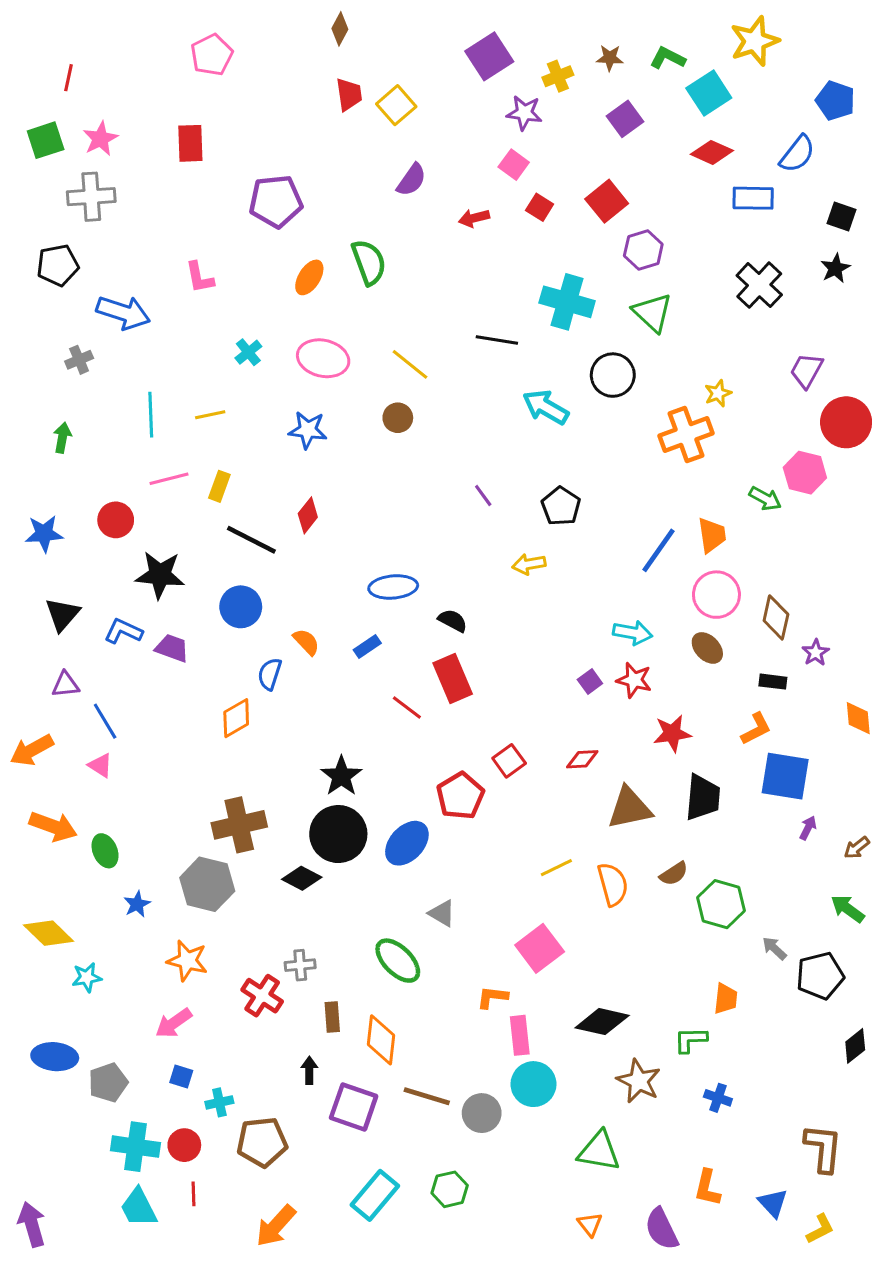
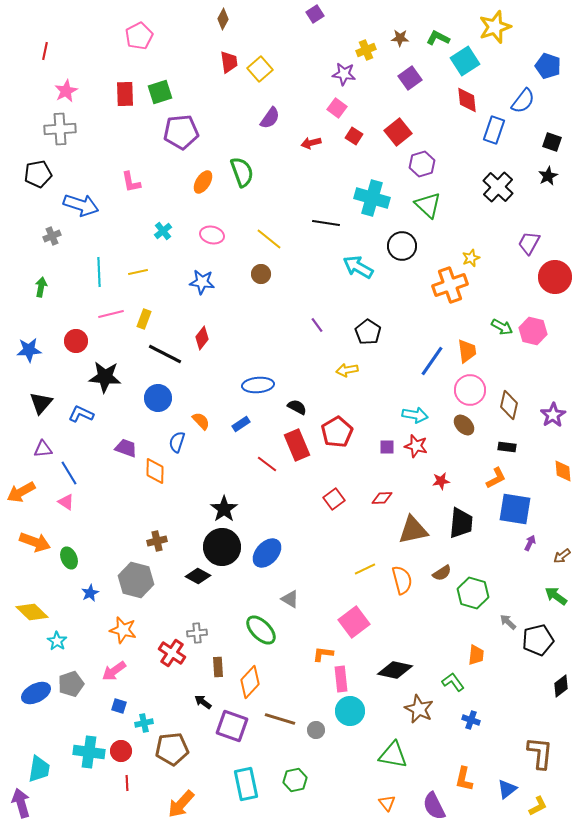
purple square: (489, 56) -> (315, 14), moved, size x0.6
green square: (46, 140) -> (160, 92), moved
red diamond: (712, 152) -> (467, 100), turned 60
blue rectangle: (753, 198) -> (494, 130), turned -72
pink ellipse: (323, 358) -> (212, 235), size x0.7
pink hexagon: (805, 473) -> (533, 331), moved
purple trapezoid: (172, 648) -> (126, 448), moved
purple star: (816, 653) -> (553, 415), moved, size x1.4
purple square: (590, 682) -> (387, 447), turned 35
orange diamond: (236, 718) -> (155, 471), turned -60
red star: (672, 733) -> (441, 481), size x0.7
red pentagon: (460, 796) -> (337, 432), moved
brown cross: (239, 825) -> (157, 541), size x0.6
cyan star: (87, 977) -> (57, 641), turned -30
orange diamond: (381, 1040) -> (250, 682), turned 36
green L-shape: (691, 1040) -> (453, 682), turned 55
blue ellipse: (55, 1057) -> (36, 693), turned -32
black arrow: (309, 1070) -> (203, 702), turned -54
gray pentagon: (108, 1083) -> (71, 684), moved
gray circle: (482, 1113) -> (316, 730), size x0.7
cyan rectangle: (375, 1195) -> (246, 784), turned -52
blue triangle: (773, 1203) -> (507, 789), turned 35
cyan trapezoid: (139, 1208) -> (39, 769), moved, turned -144

